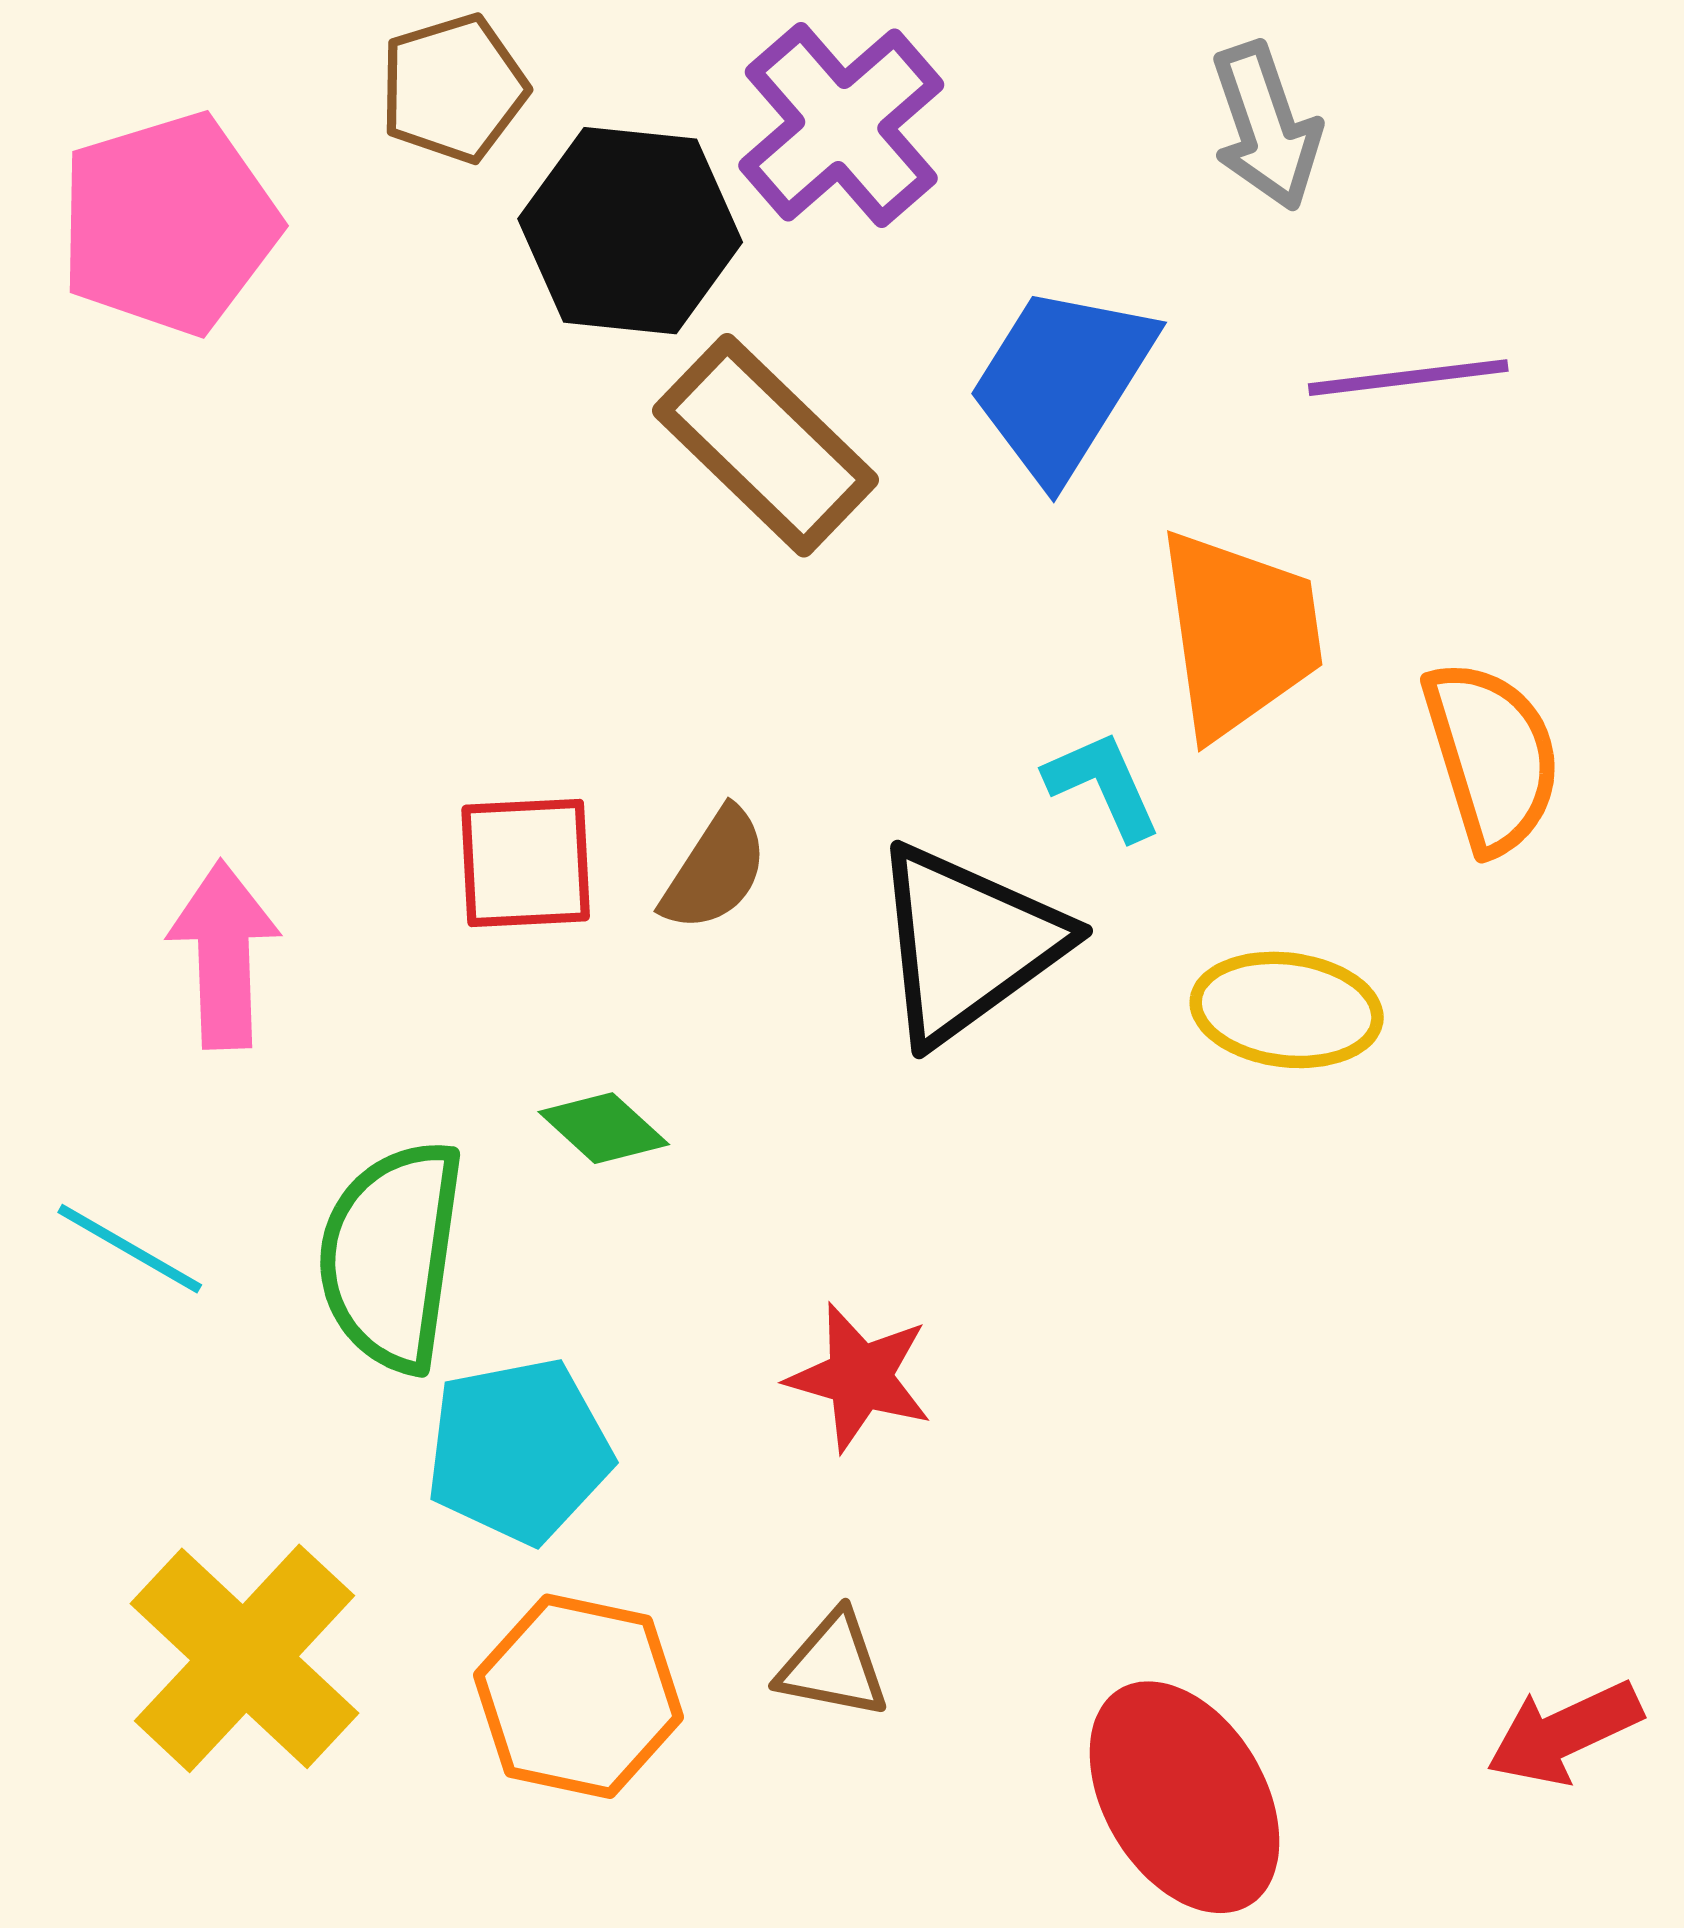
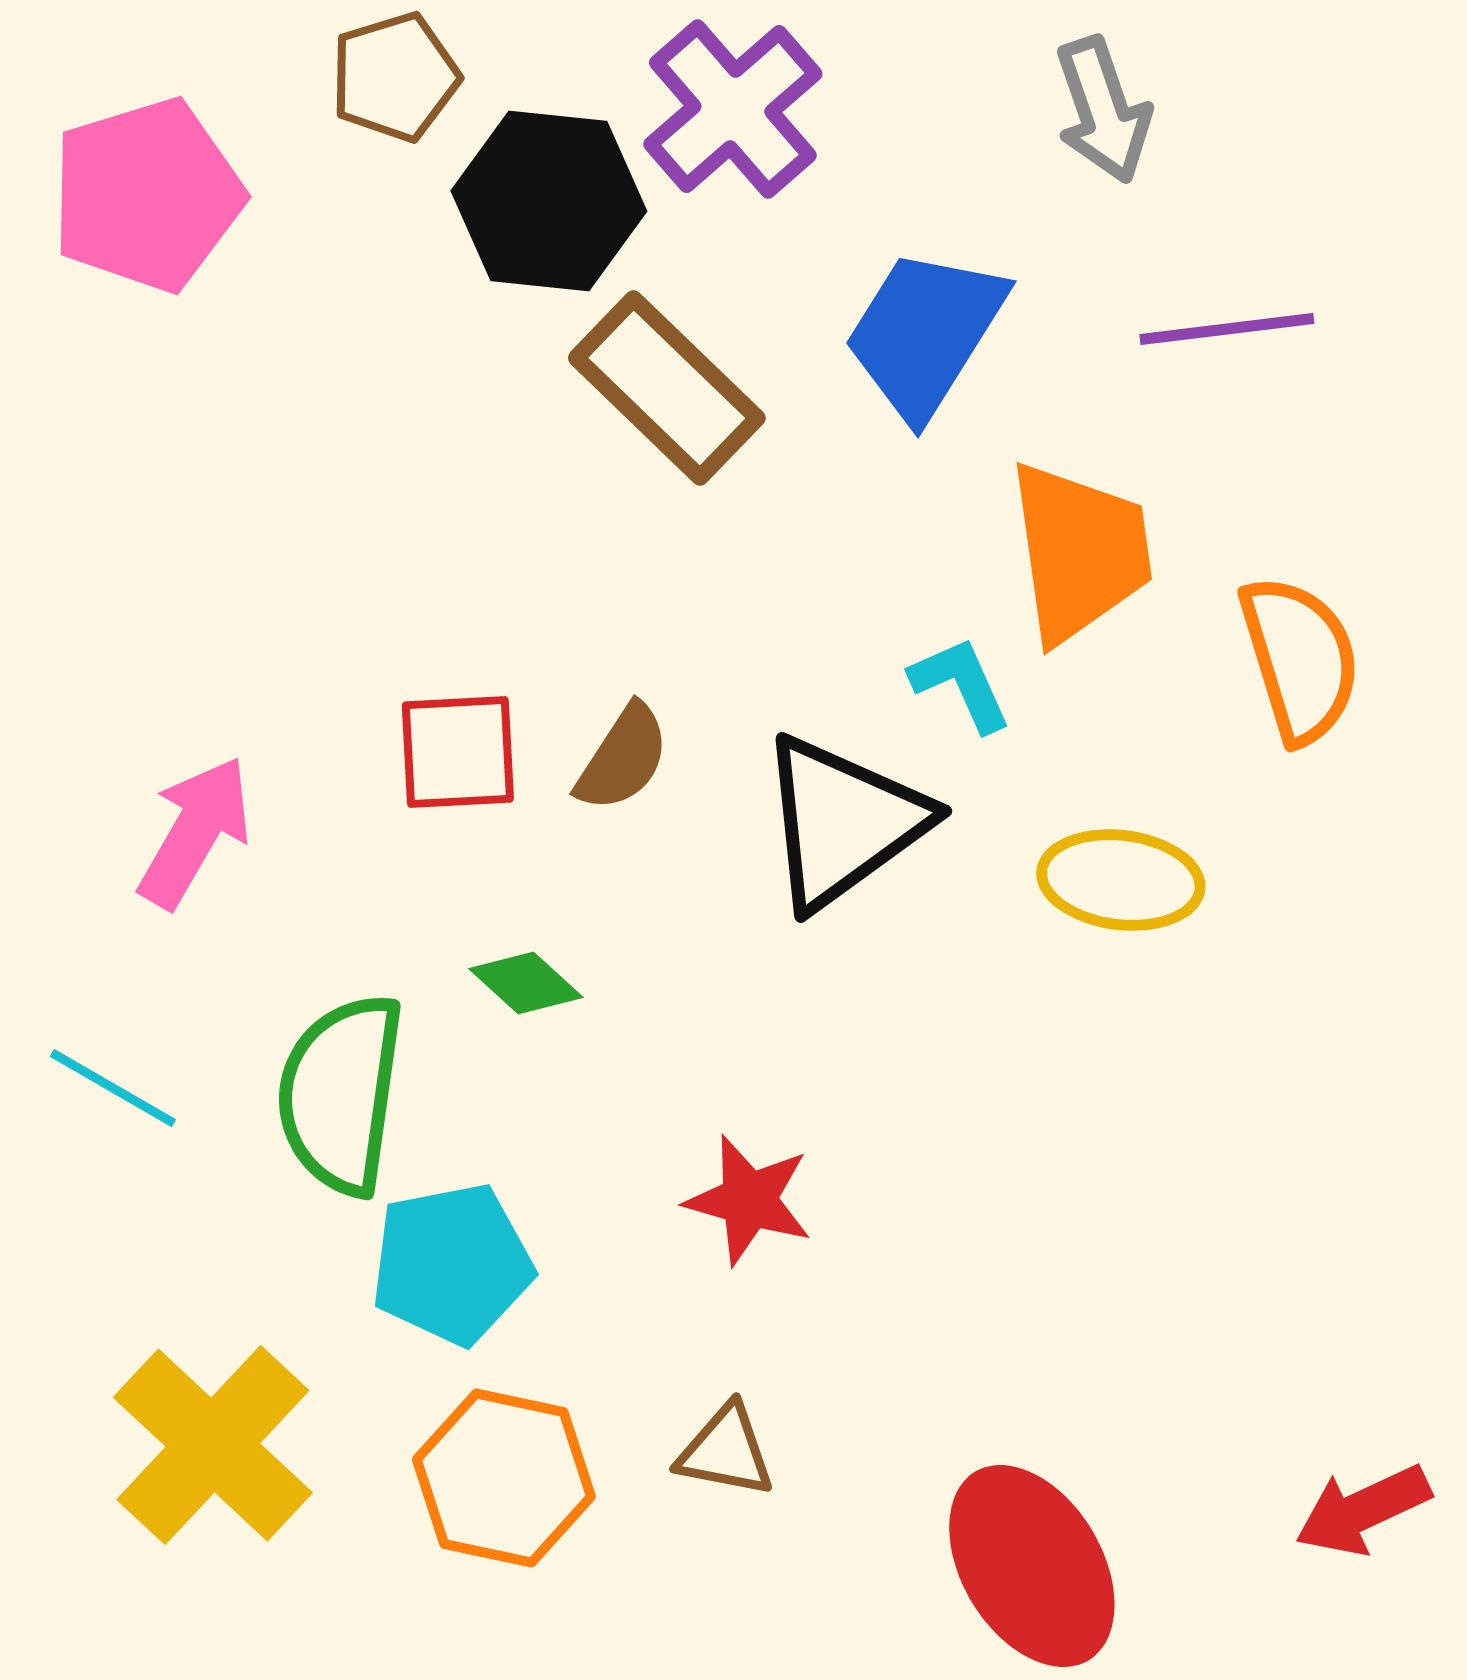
pink arrow: (224, 955) -> (195, 832), turned 32

